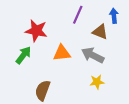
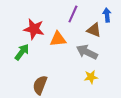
orange triangle: (62, 53) -> (58, 39), moved

